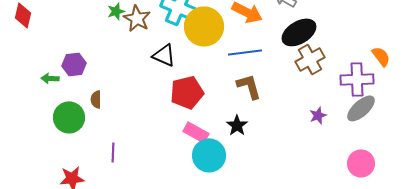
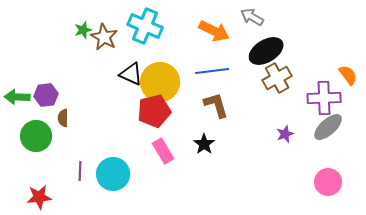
yellow circle: (204, 26) -> (160, 82), moved
purple hexagon: (74, 64) -> (46, 95), moved
green arrow: (50, 78) -> (17, 97), size x1.4
pink rectangle: (196, 132) -> (163, 151), turned 30
cyan circle: (209, 155) -> (113, 174), moved

